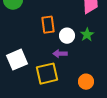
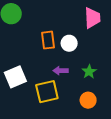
green star: (87, 35) -> (89, 72), moved
white circle: (67, 36) -> (69, 43), moved

